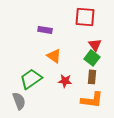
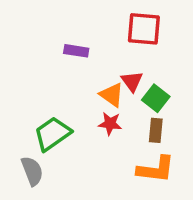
red triangle: (95, 45) -> (132, 81), moved
orange triangle: (54, 56) -> (112, 95), moved
red star: (65, 81) -> (110, 124), moved

